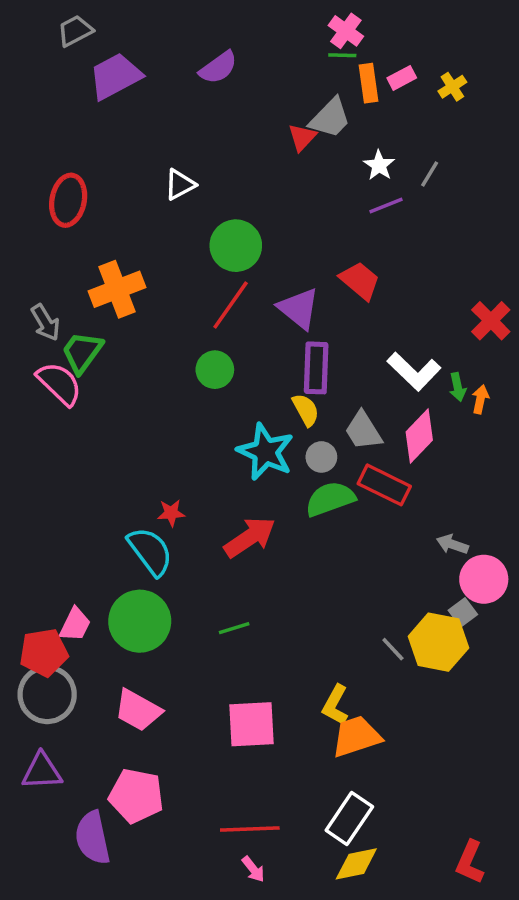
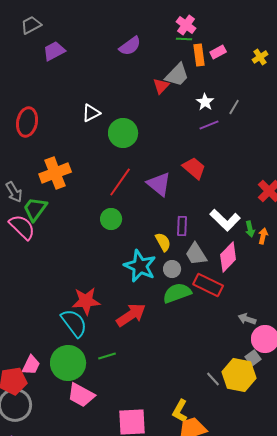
purple semicircle: (218, 67) -> (130, 46), moved
purple trapezoid: (115, 76) -> (54, 51), size x0.7
yellow cross: (452, 87) -> (260, 57), moved
green circle: (236, 246) -> (123, 133), moved
purple rectangle: (316, 368) -> (182, 226), moved, size x0.7
red star: (171, 513) -> (86, 301), size x1.8
green line: (234, 628) -> (107, 356), moved
pink trapezoid: (138, 710) -> (81, 395), moved

